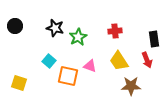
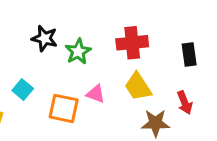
red cross: (115, 31) -> (132, 43), size x1.5
red arrow: (147, 60) -> (185, 103), moved
cyan square: (49, 61) -> (23, 89), moved

